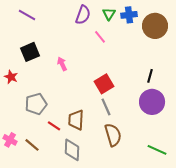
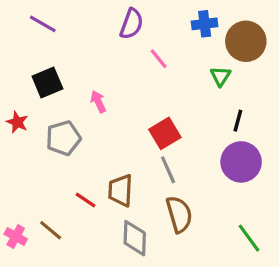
green triangle: (109, 14) -> (220, 76), moved
gray pentagon: (36, 104) -> (63, 138), moved
pink cross: (10, 140) -> (16, 236), moved
gray diamond: (72, 150) -> (135, 238), moved
green line: (157, 150) -> (249, 238), turned 30

